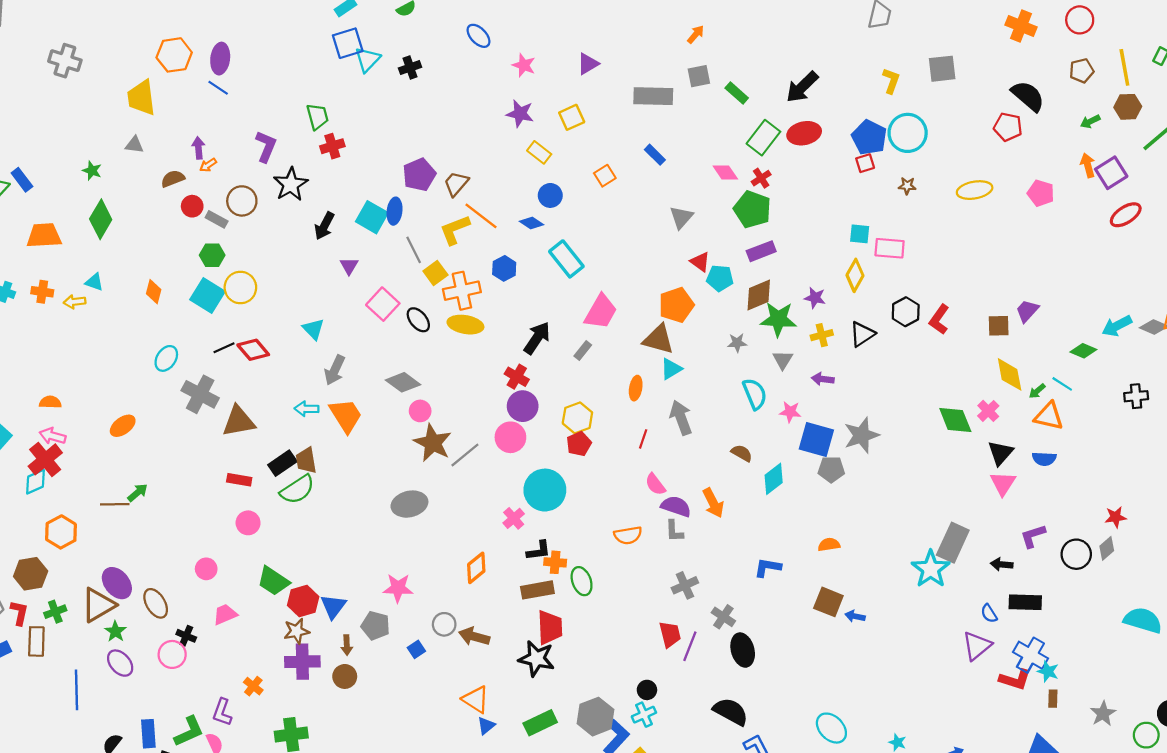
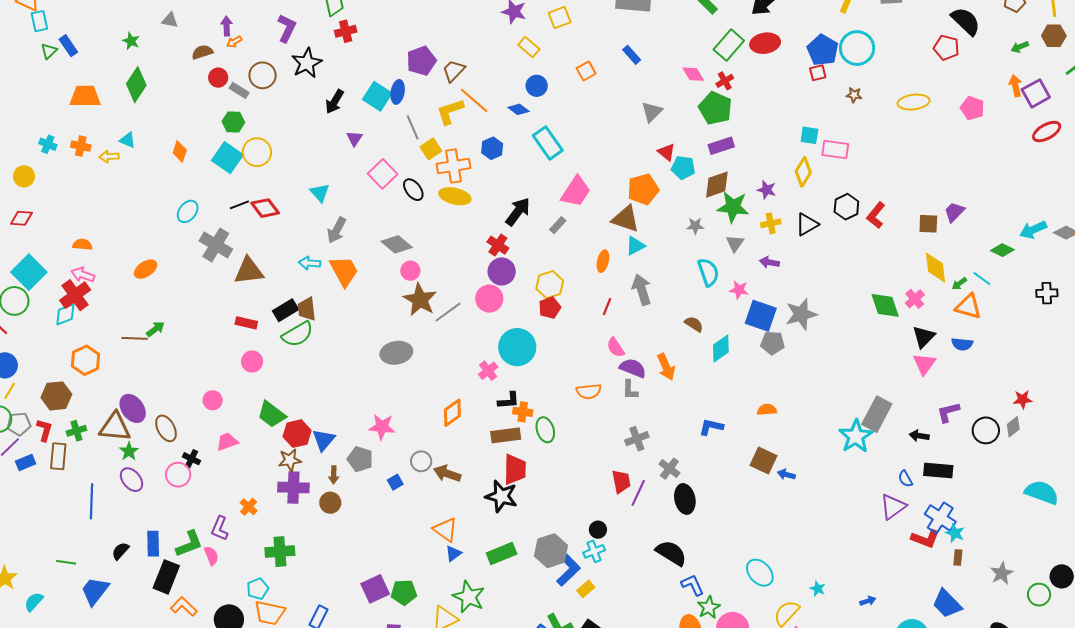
brown triangle: (98, 605) -> (115, 427), turned 32

